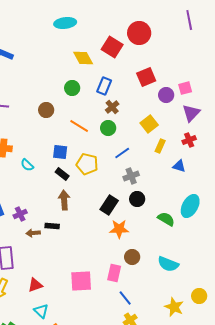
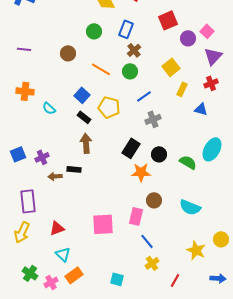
pink square: (185, 88) -> (207, 31), turned -32
blue square: (60, 152) -> (82, 95), turned 35
black circle: (137, 199) -> (159, 154), moved

